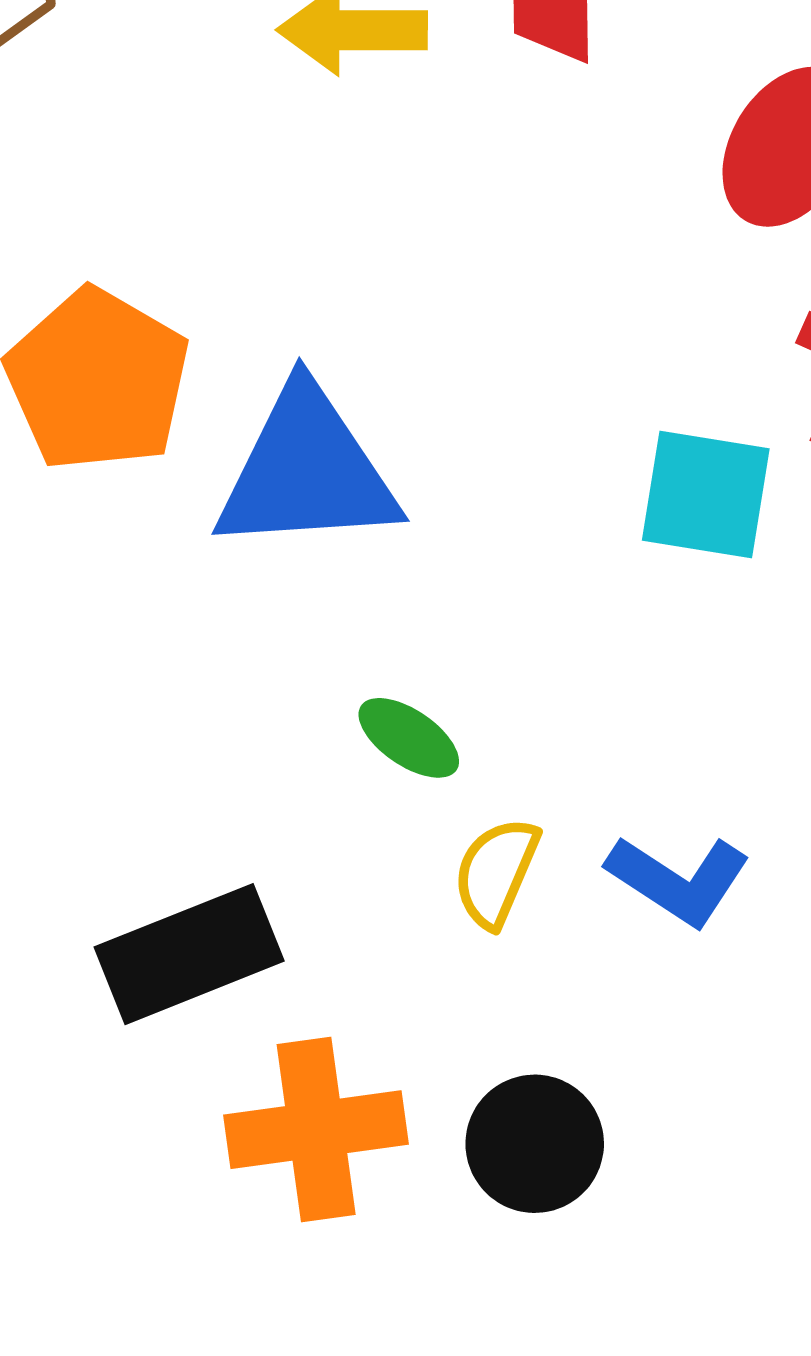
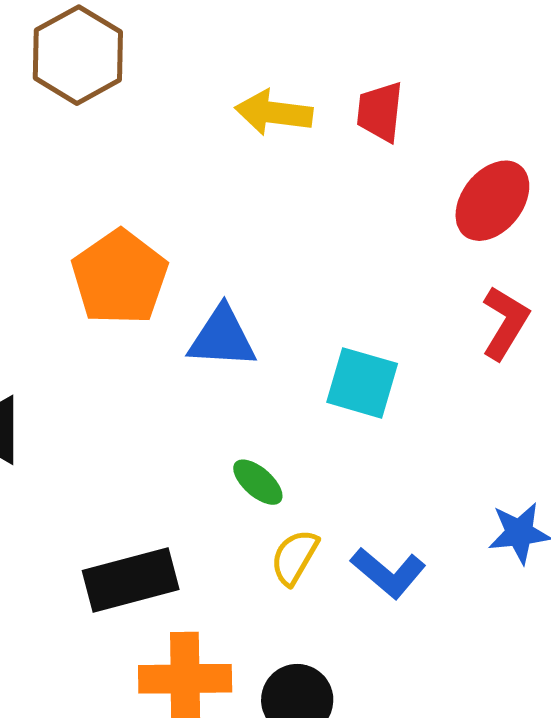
blue triangle: (307, 471) -> (222, 338), size x0.7
cyan square: (706, 494) -> (362, 383), moved

